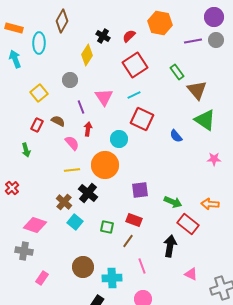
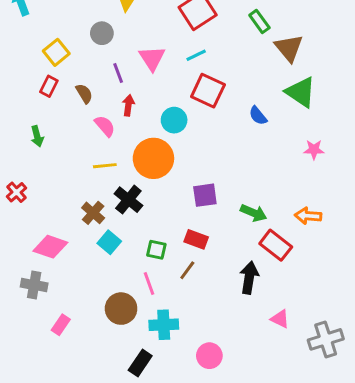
brown semicircle: (58, 121) -> (84, 94), turned 32
red rectangle: (37, 125) -> (49, 86), moved
pink line: (142, 266) -> (149, 284), moved

